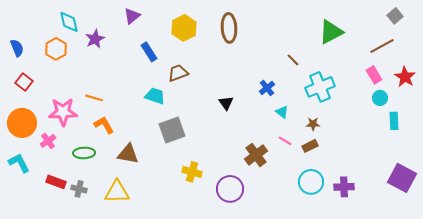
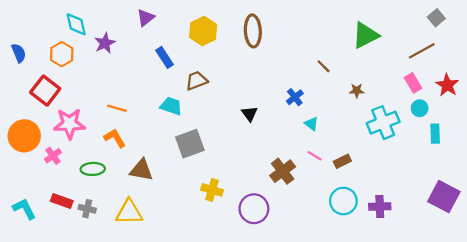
red square: (24, 82) -> (45, 91), moved, size x1.5
cyan cross: (320, 87) -> (383, 123), moved
orange line: (94, 98) -> (117, 108), moved
brown star: (313, 124) -> (357, 91), moved
cyan L-shape: (19, 163) -> (24, 209), moved

